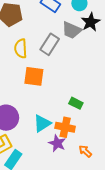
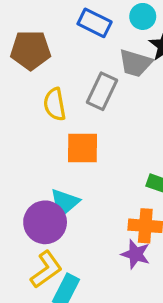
cyan triangle: (42, 123) -> (64, 203), moved

